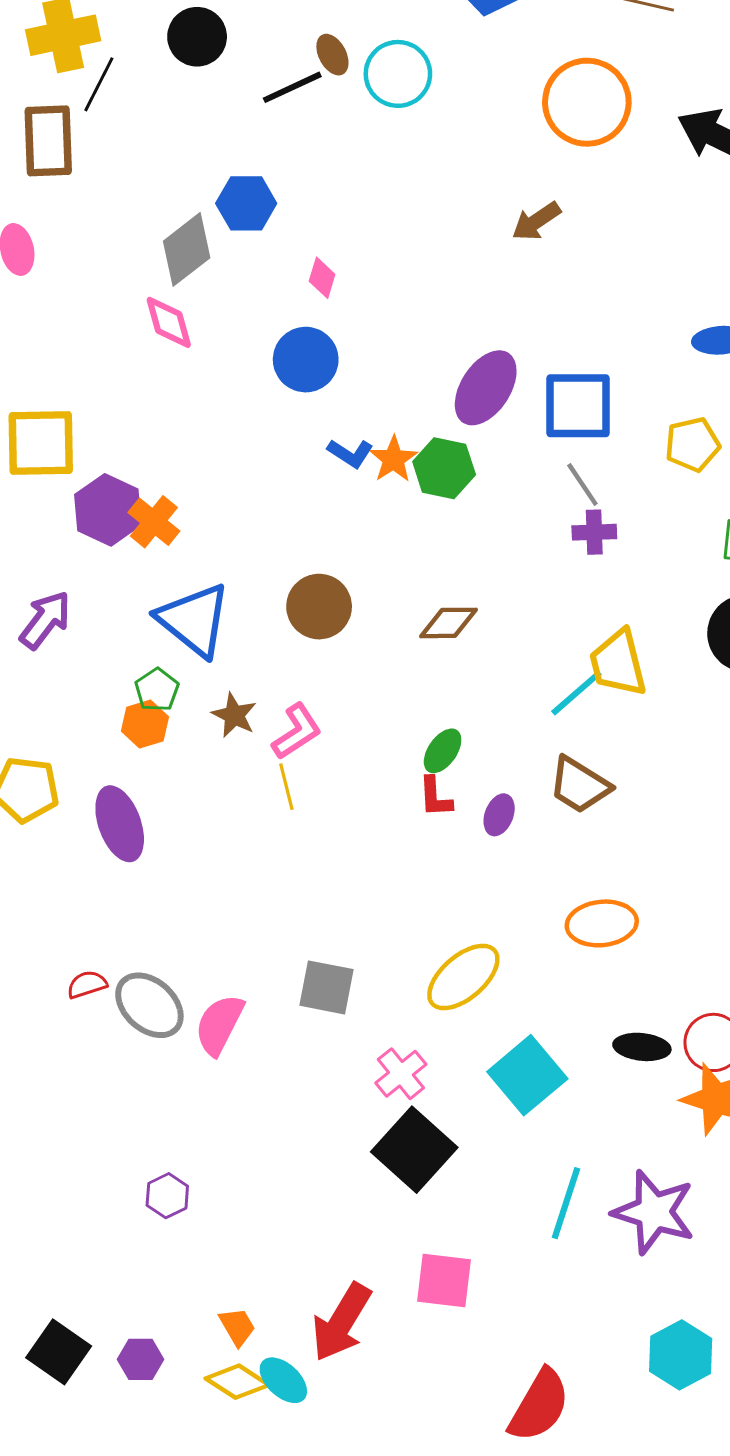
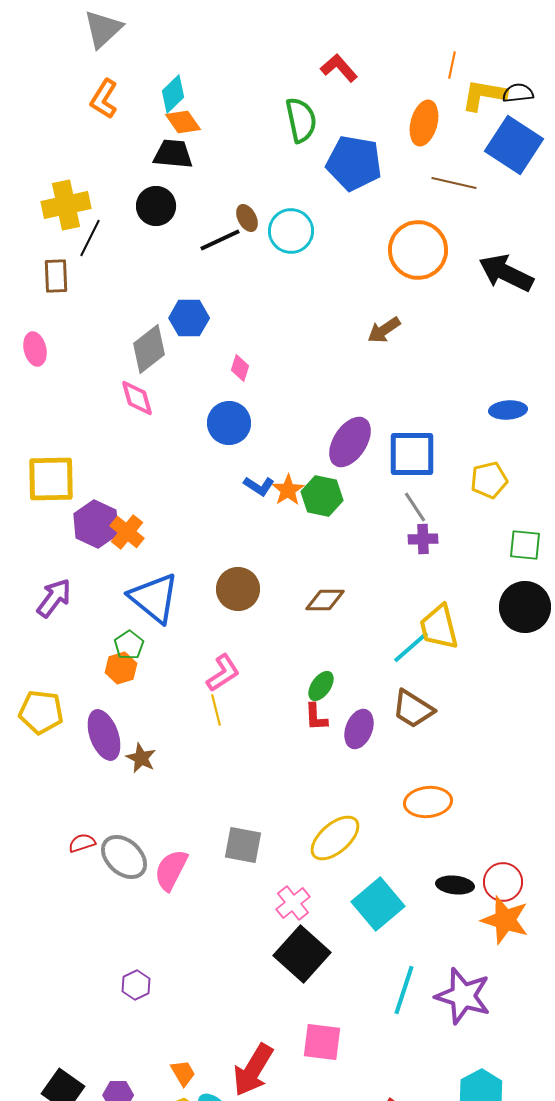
brown rectangle: (48, 141) -> (56, 276), size x0.7
brown star: (234, 715) -> (141, 758), moved
purple ellipse: (499, 815) -> (359, 729), size x1.4

